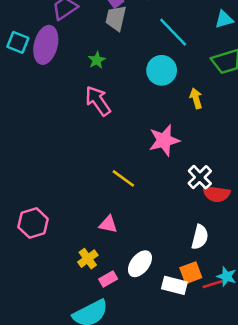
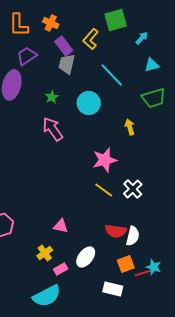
cyan circle: (162, 70) -> (89, 103), moved
yellow line: (123, 178) -> (104, 190), moved
red semicircle: (216, 194) -> (116, 231), moved
white rectangle: (174, 285) -> (113, 289), moved

